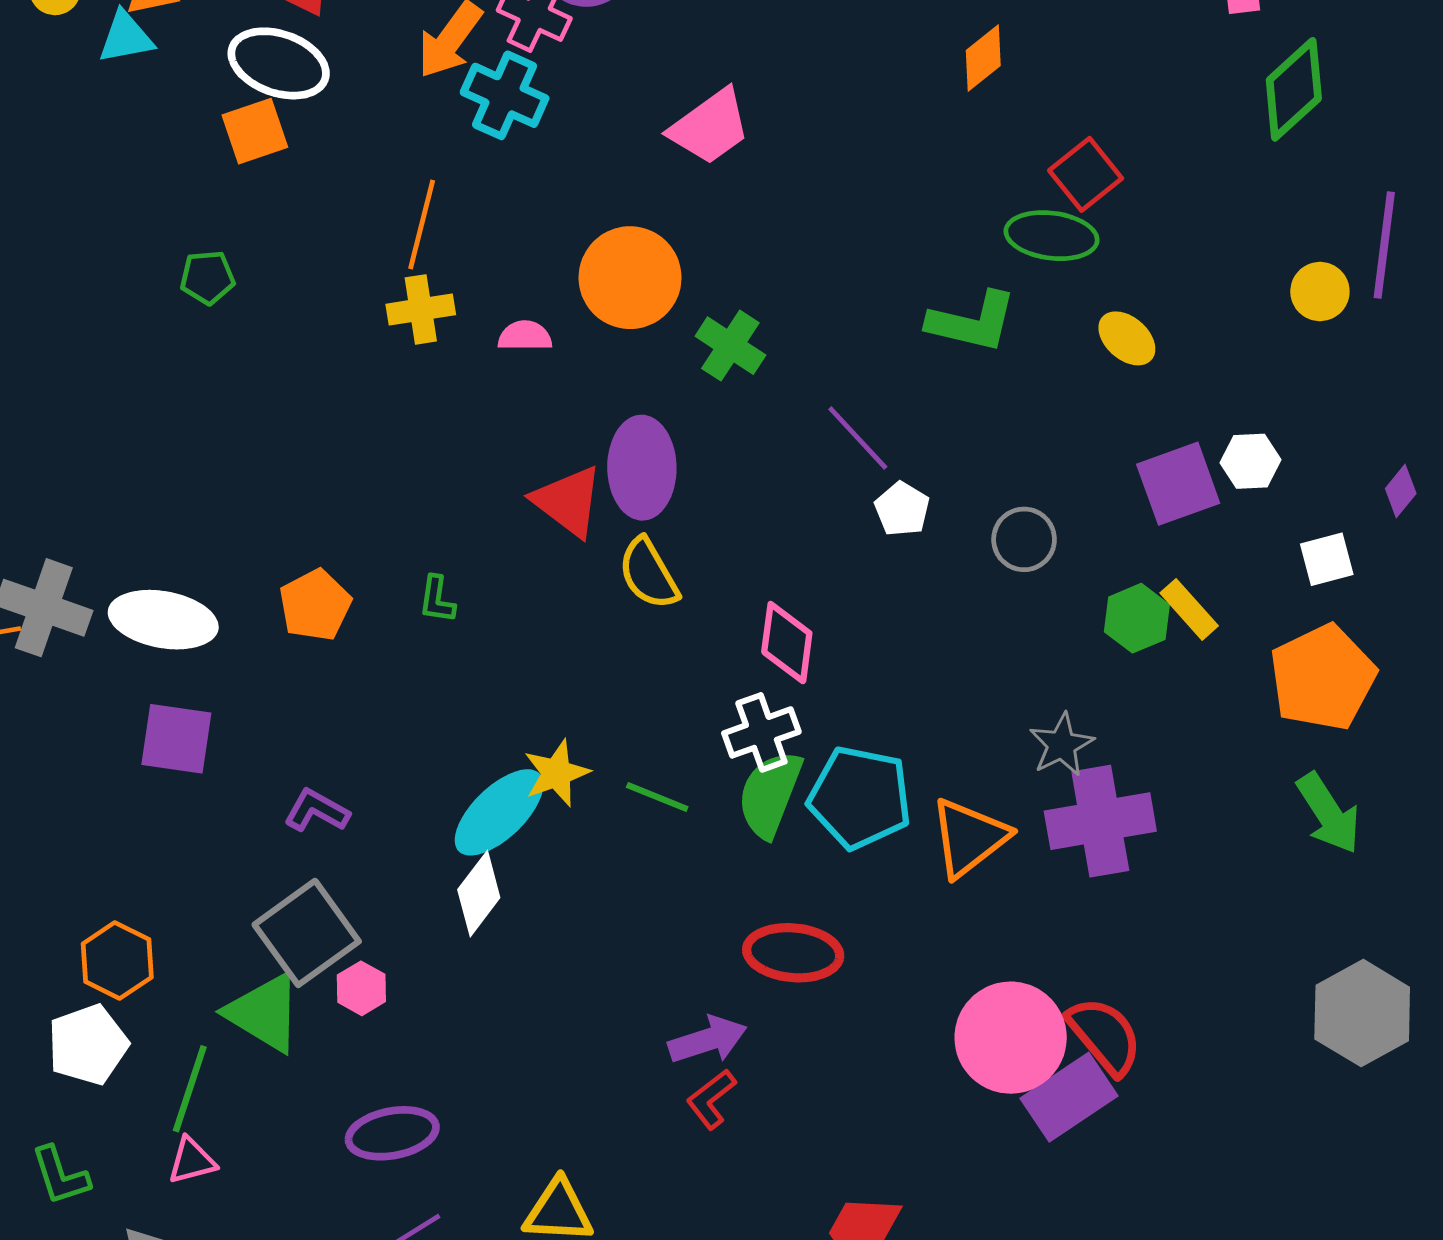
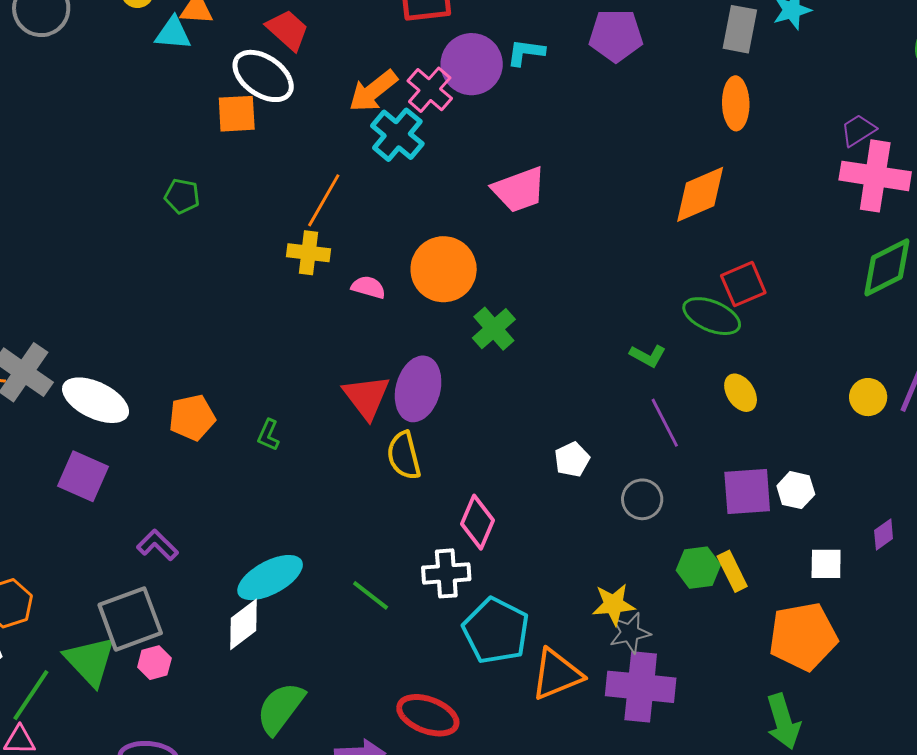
orange diamond: (983, 58) -> (700, 194), size x1.5
green L-shape: (972, 322) -> (648, 356), size x0.6
purple line: (858, 438) -> (665, 423), moved
yellow star: (557, 773) -> (614, 604), moved
green semicircle: (770, 794) -> (280, 708), moved

